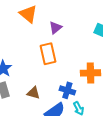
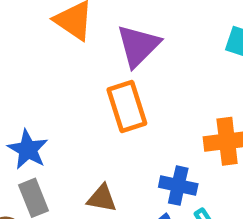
purple triangle: (55, 28) -> (138, 46), size x1.5

